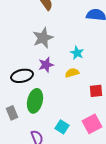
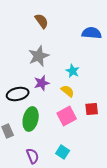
yellow semicircle: (72, 73) -> (68, 91), turned 56
pink square: (92, 124) -> (67, 116), moved
cyan square: (62, 127) -> (63, 152), moved

